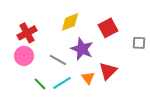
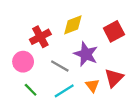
red cross: (27, 33) -> (40, 37), moved
green line: (40, 84) -> (31, 90), moved

